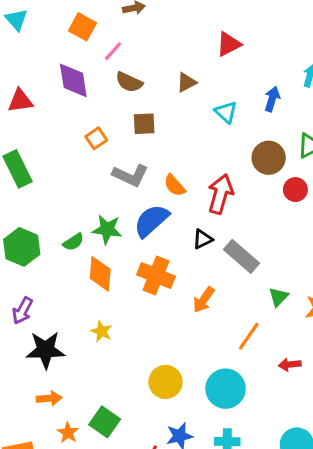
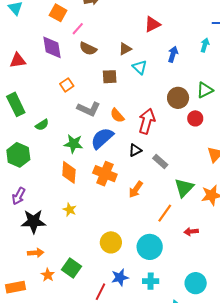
blue arrow: (272, 99) -> (173, 54), moved
cyan triangle: (226, 112) -> (140, 67), moved
brown square: (144, 124) -> (110, 77), moved
green semicircle: (73, 242) -> (42, 125), moved
gray rectangle: (242, 256) -> (160, 162), size x0.7
green triangle: (278, 297) -> (184, 188), size x1.5

